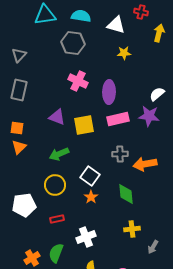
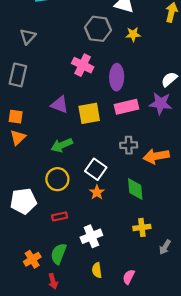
gray hexagon: (73, 43) -> (98, 29), moved
gray triangle: (19, 55) -> (28, 37), moved

